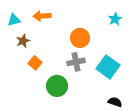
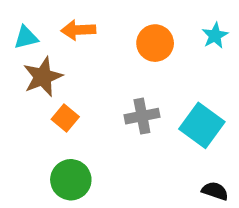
orange circle: (80, 38) -> (155, 43), moved
brown star: (23, 41) -> (43, 77), size x1.5
green circle: (57, 86) -> (71, 180), moved

